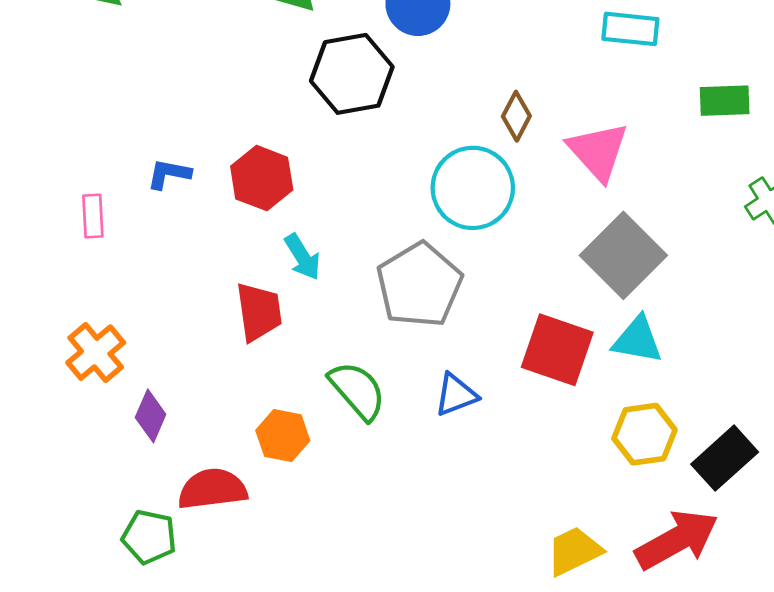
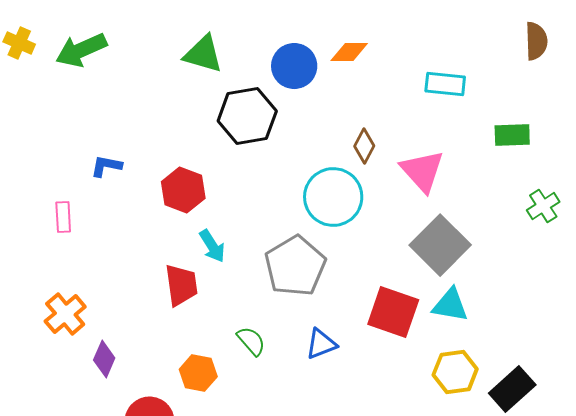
blue L-shape: (169, 174) -> (106, 166), moved
green semicircle: (357, 391) -> (251, 341), size x0.7

